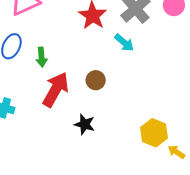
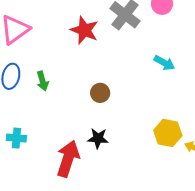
cyan arrow: (124, 43) -> (164, 63), moved
red arrow: (56, 90) -> (68, 159), moved

